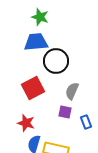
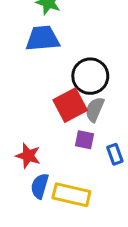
black circle: (56, 61) -> (90, 76), moved
red square: (33, 88) -> (70, 105), moved

